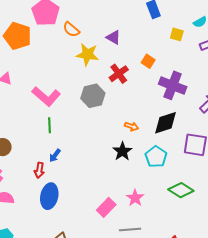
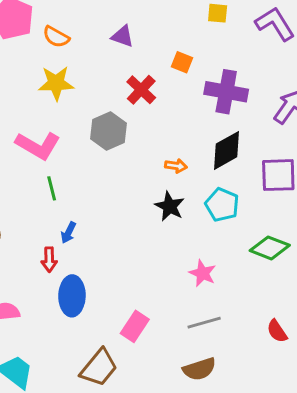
yellow star: (87, 54) -> (56, 83), moved
pink rectangle: (106, 207) -> (135, 326), moved

